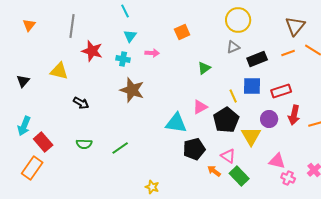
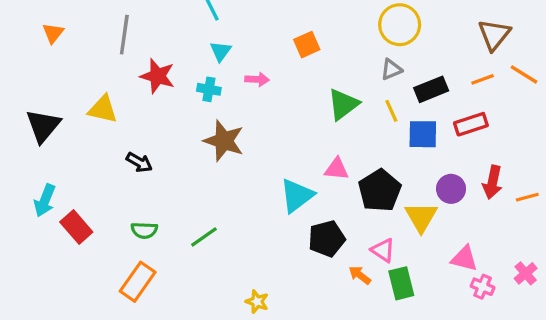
green triangle: (204, 68) -> (343, 104), size x1.5
black triangle: (23, 81) -> (43, 126), size x1.6
red rectangle: (281, 91) -> (471, 124), moved
yellow line: (233, 96) -> (391, 111), moved
pink triangle: (200, 107) -> (337, 169), turned 35
cyan triangle: (176, 123) -> (297, 195), turned -45
orange rectangle: (32, 168) -> (138, 282), moved
green rectangle: (239, 176) -> (401, 283), turned 30

